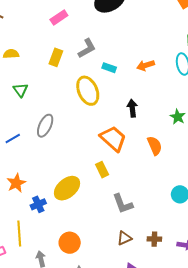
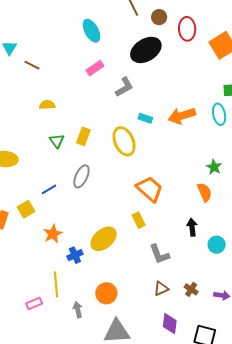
gray L-shape: (87, 48) -> (124, 87), moved
yellow rectangle: (56, 57) -> (83, 136), moved
orange arrow: (146, 65) -> (182, 116), size x1.5
black arrow: (132, 108) -> (192, 227), moved
orange semicircle: (155, 146) -> (205, 192), moved
brown cross: (154, 239) -> (191, 289), turned 32

